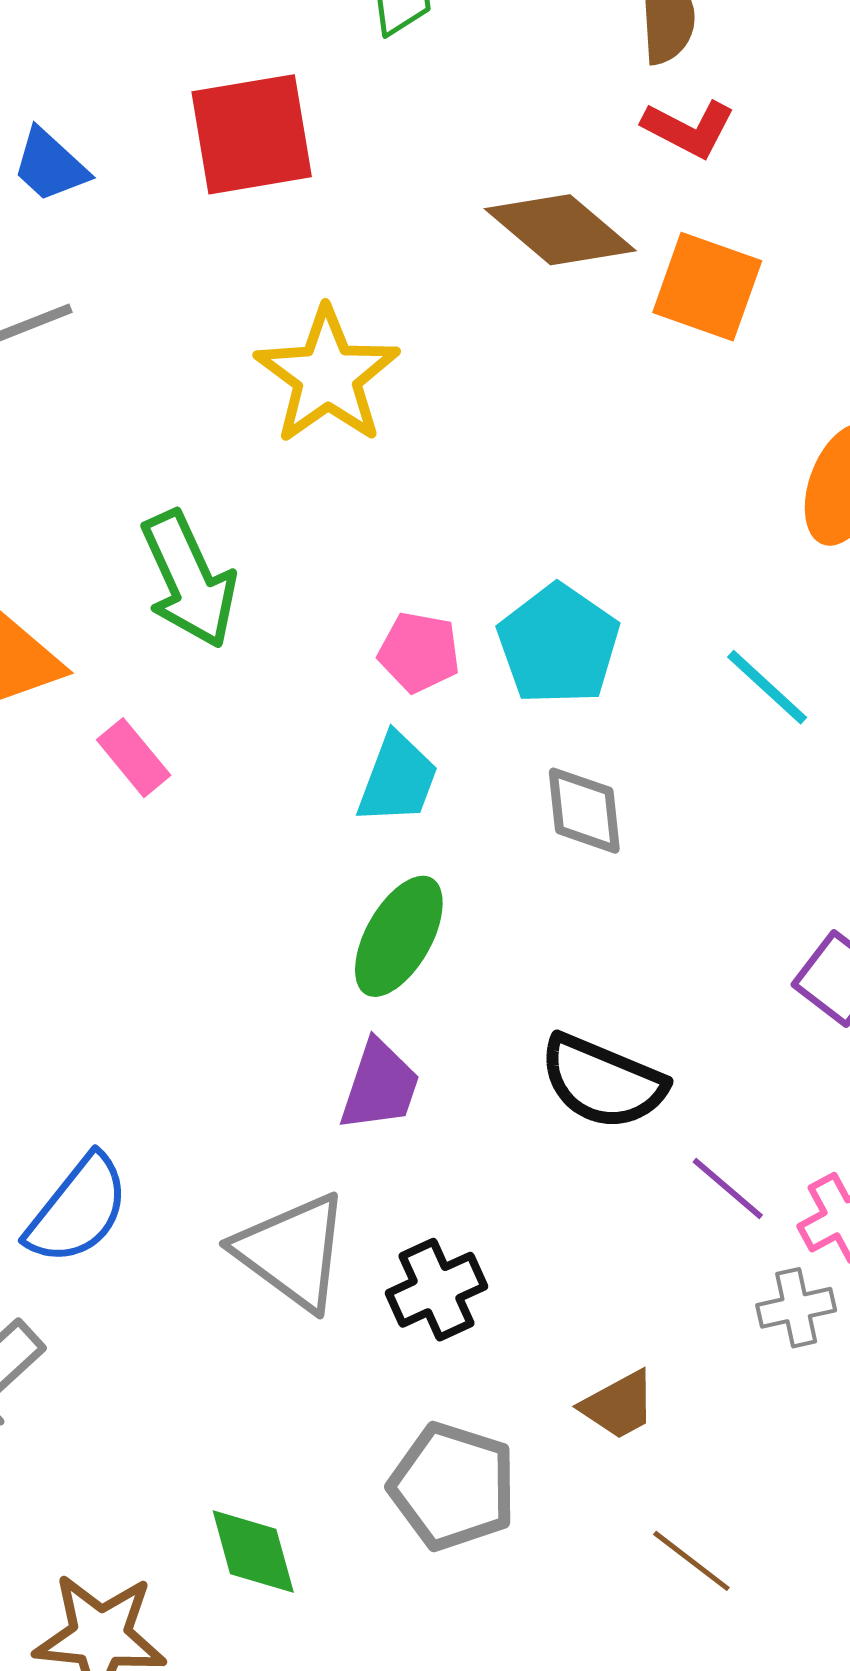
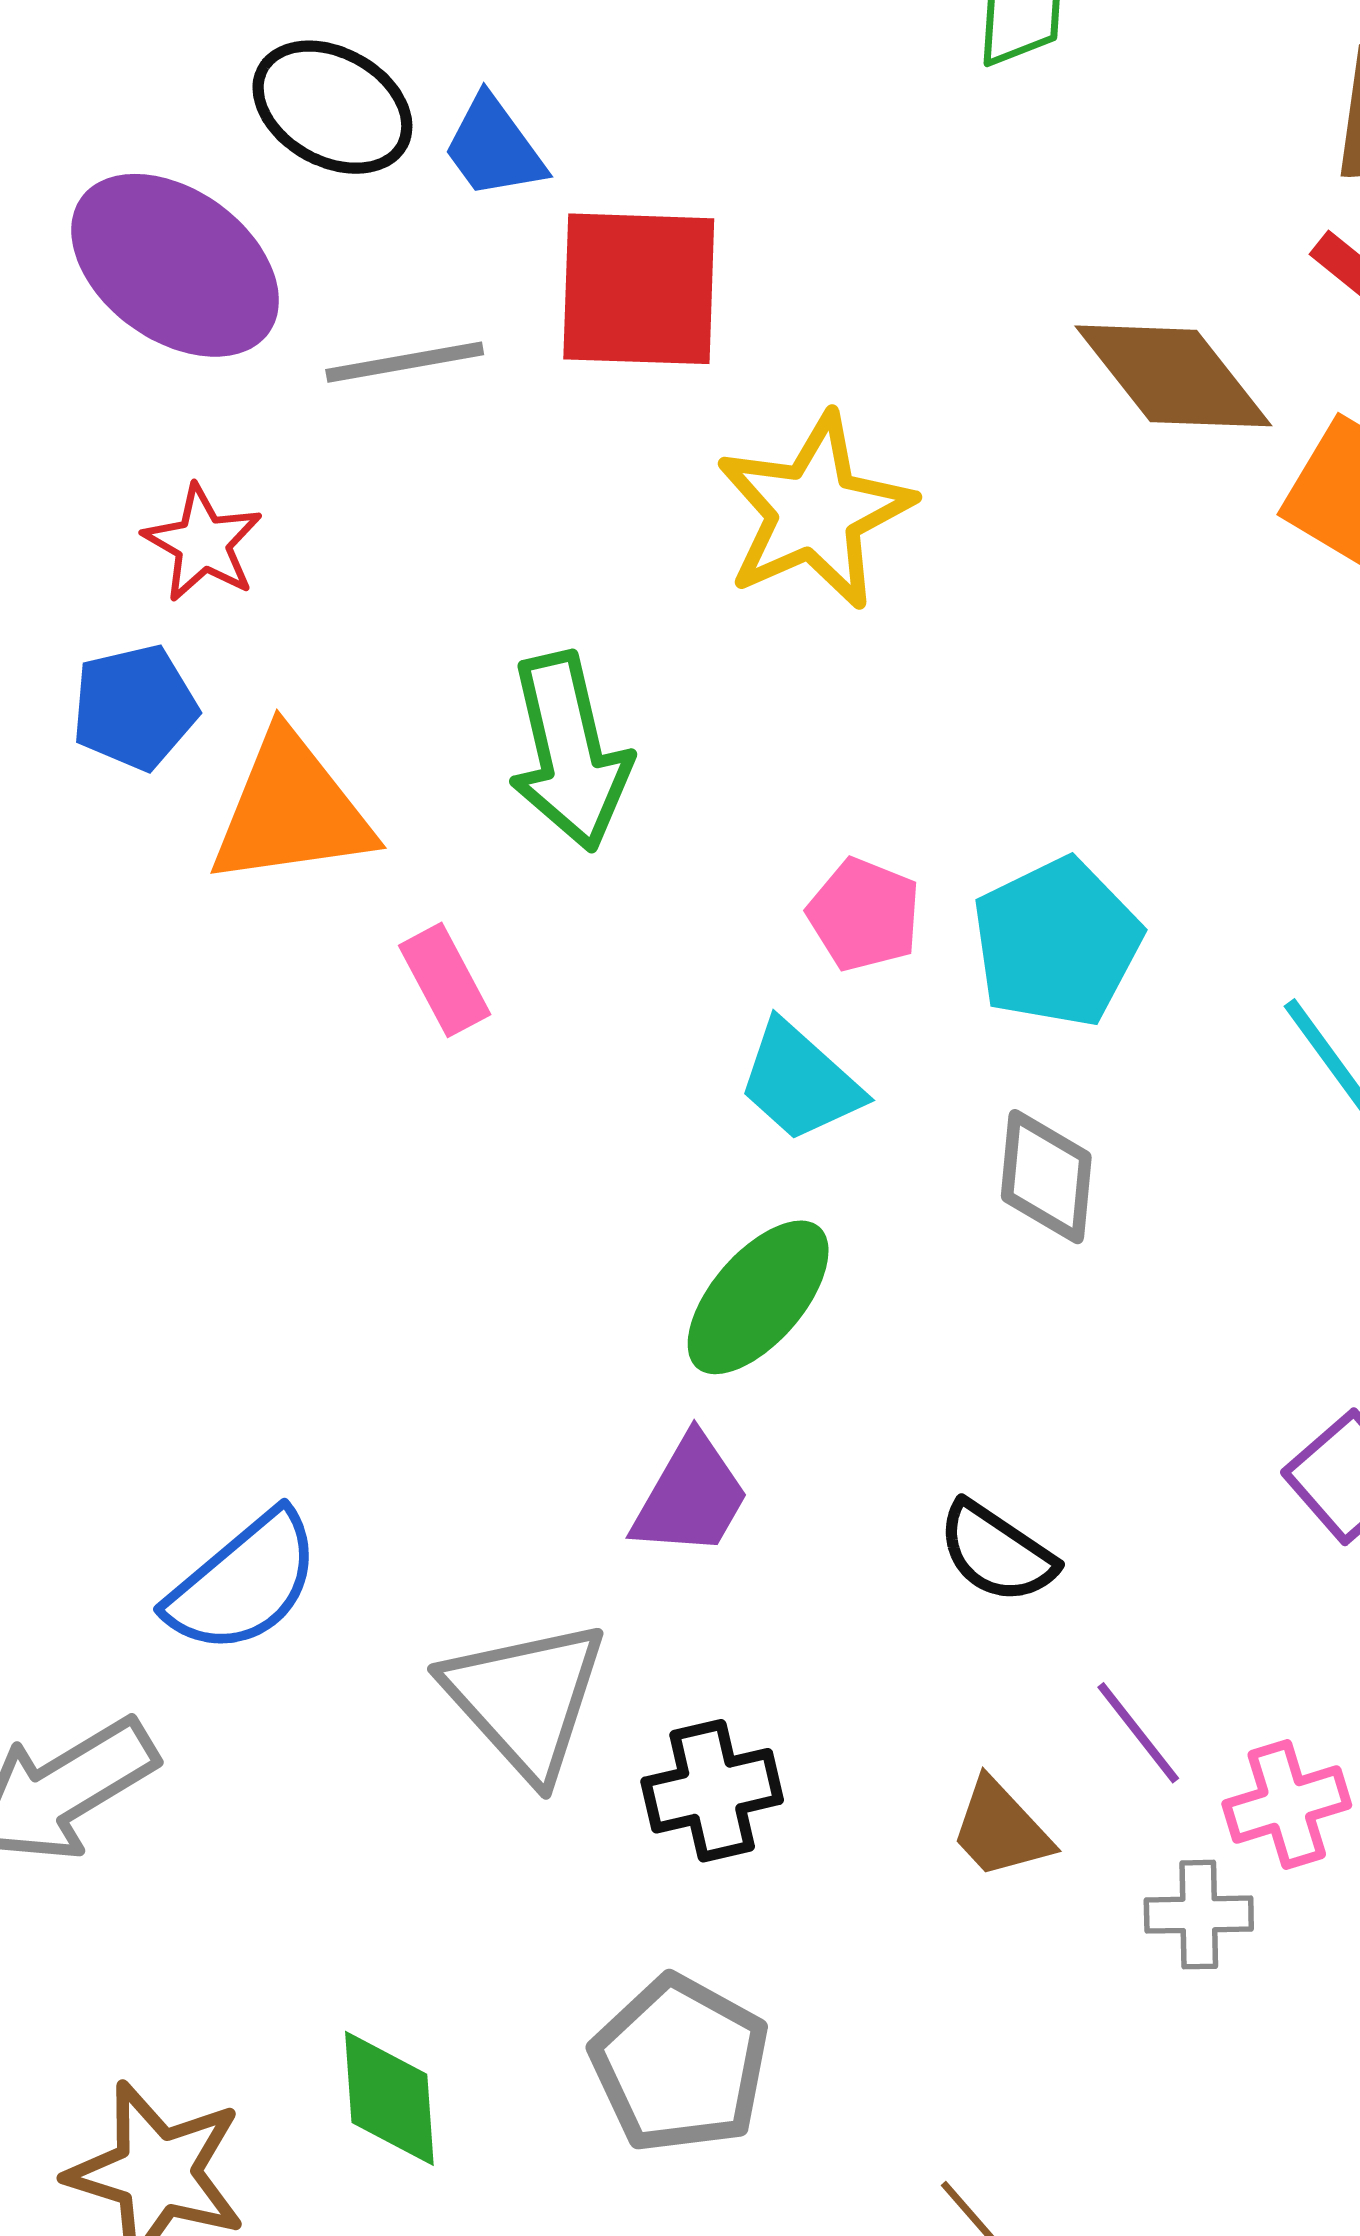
red square: (252, 134) -> (639, 289), moved
cyan trapezoid: (398, 779) -> (800, 1082), turned 100
black semicircle: (603, 1082) -> (996, 1552), size x0.7
brown trapezoid: (619, 1405) -> (1001, 1829), moved, turned 64

